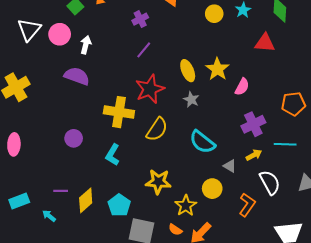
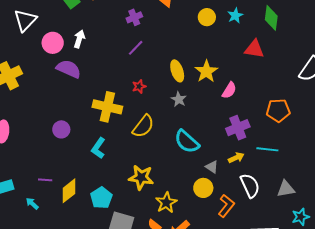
pink circle: (60, 34) -> (53, 43), moved
red star: (150, 89) -> (139, 86), size x0.5
yellow circle: (212, 189) -> (203, 188), moved

